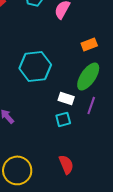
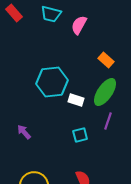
orange rectangle: (89, 44) -> (106, 60), turned 63
white rectangle: (66, 98) -> (76, 100), moved

